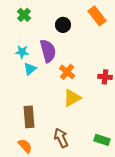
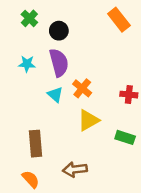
black circle: (63, 25) -> (59, 31), moved
cyan triangle: (30, 69) -> (55, 95), moved, turned -40
brown arrow: (61, 138) -> (75, 169), turned -72
green rectangle: (102, 140) -> (125, 137), moved

